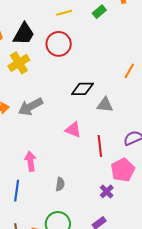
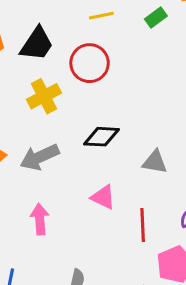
yellow cross: (19, 63) -> (44, 96), moved
black diamond: (82, 89) -> (102, 137), moved
pink arrow: (30, 161) -> (40, 219), moved

